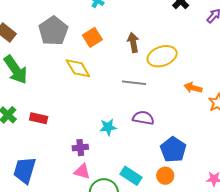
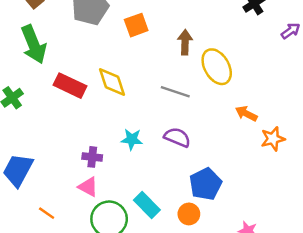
yellow ellipse: (162, 56) -> (217, 67), turned 68
yellow diamond: (78, 68) -> (112, 82), moved
red rectangle: (39, 118) -> (70, 86), moved, size x1.4

